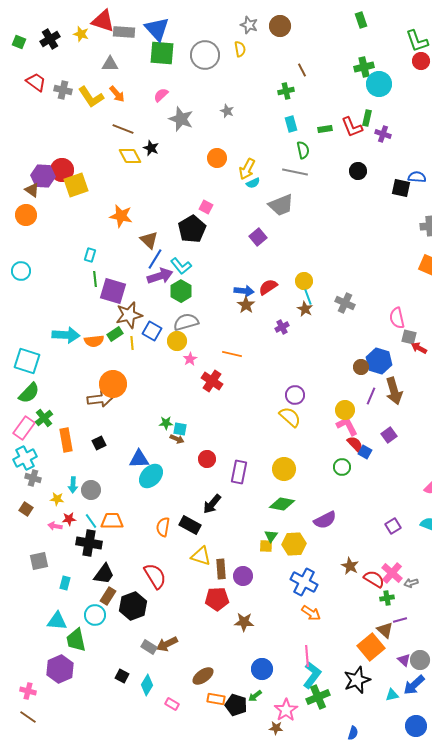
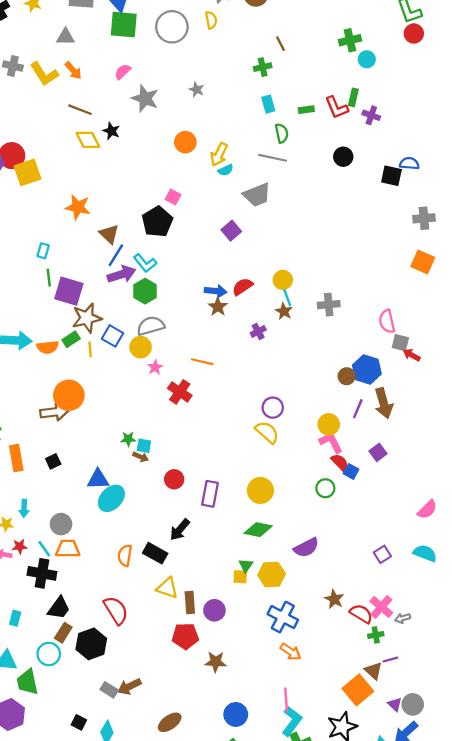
cyan circle: (379, 84) -> (367, 59), size x0.6
gray cross: (345, 303) -> (329, 305), turned -30
gray circle: (91, 490) -> (61, 524), moved

